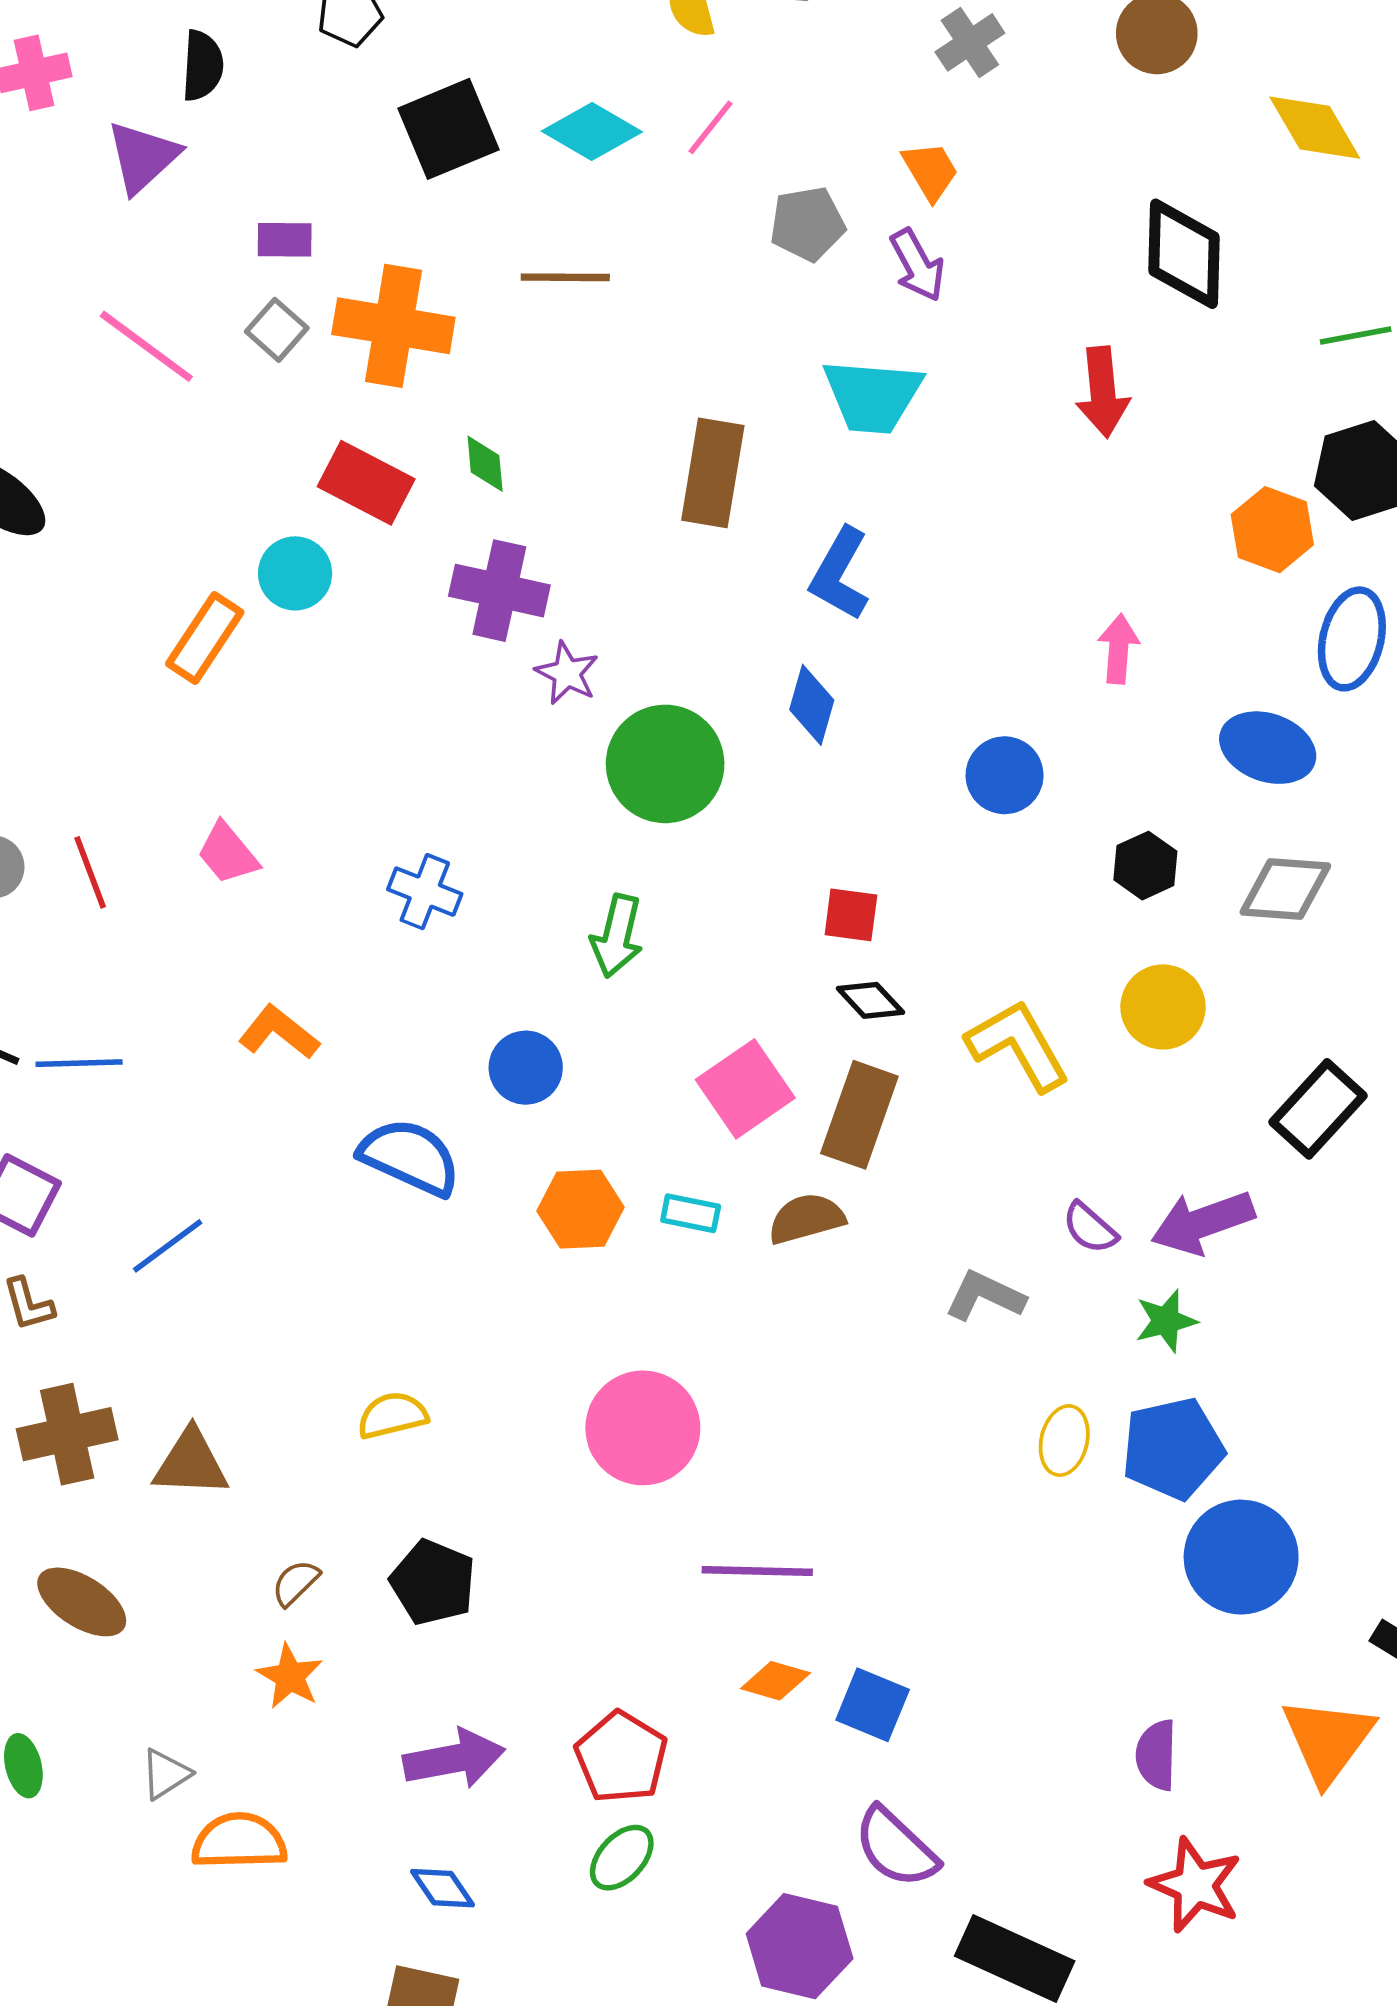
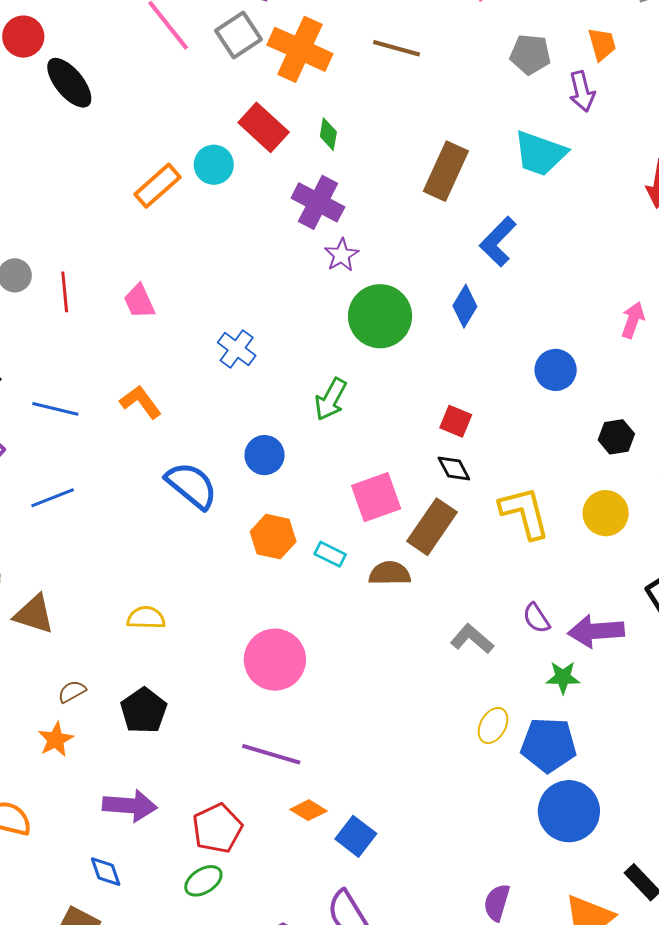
gray square: (277, 330) -> (238, 35), size x1.4
blue line: (79, 1063) -> (55, 409), moved
purple line: (757, 1571) -> (271, 754), moved

